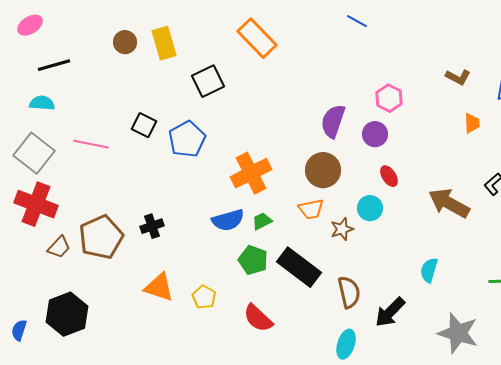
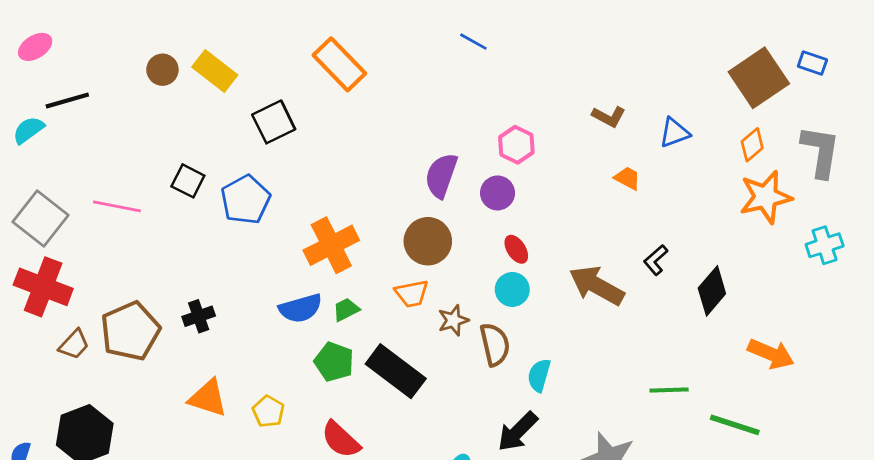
yellow rectangle: (164, 43) -> (215, 71), turned -36
cyan semicircle: (42, 103) -> (28, 130), moved, turned -40
orange trapezoid: (472, 123) -> (628, 178), turned -60
cyan circle: (370, 208) -> (512, 289), moved
cyan semicircle: (429, 270) -> (539, 375), moved
brown semicircle: (349, 292) -> (495, 344), moved

